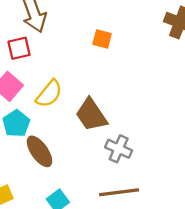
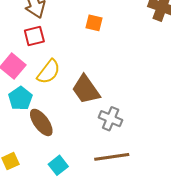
red square: (19, 48) -> (34, 36), moved

